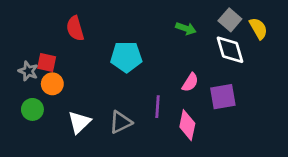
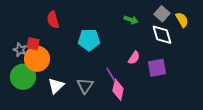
orange circle: (52, 84) -> (37, 59), size x1.6
purple line: (158, 107) -> (111, 75), turned -35
green circle: (32, 109) -> (23, 77), size x1.6
gray triangle: (121, 122) -> (85, 86), turned -30
pink diamond: (187, 125) -> (118, 90), moved

